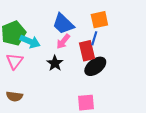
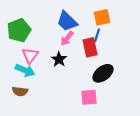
cyan arrow: (30, 41) -> (25, 70), moved
pink triangle: (14, 61) -> (30, 55), moved
black ellipse: (95, 66) -> (103, 73), moved

